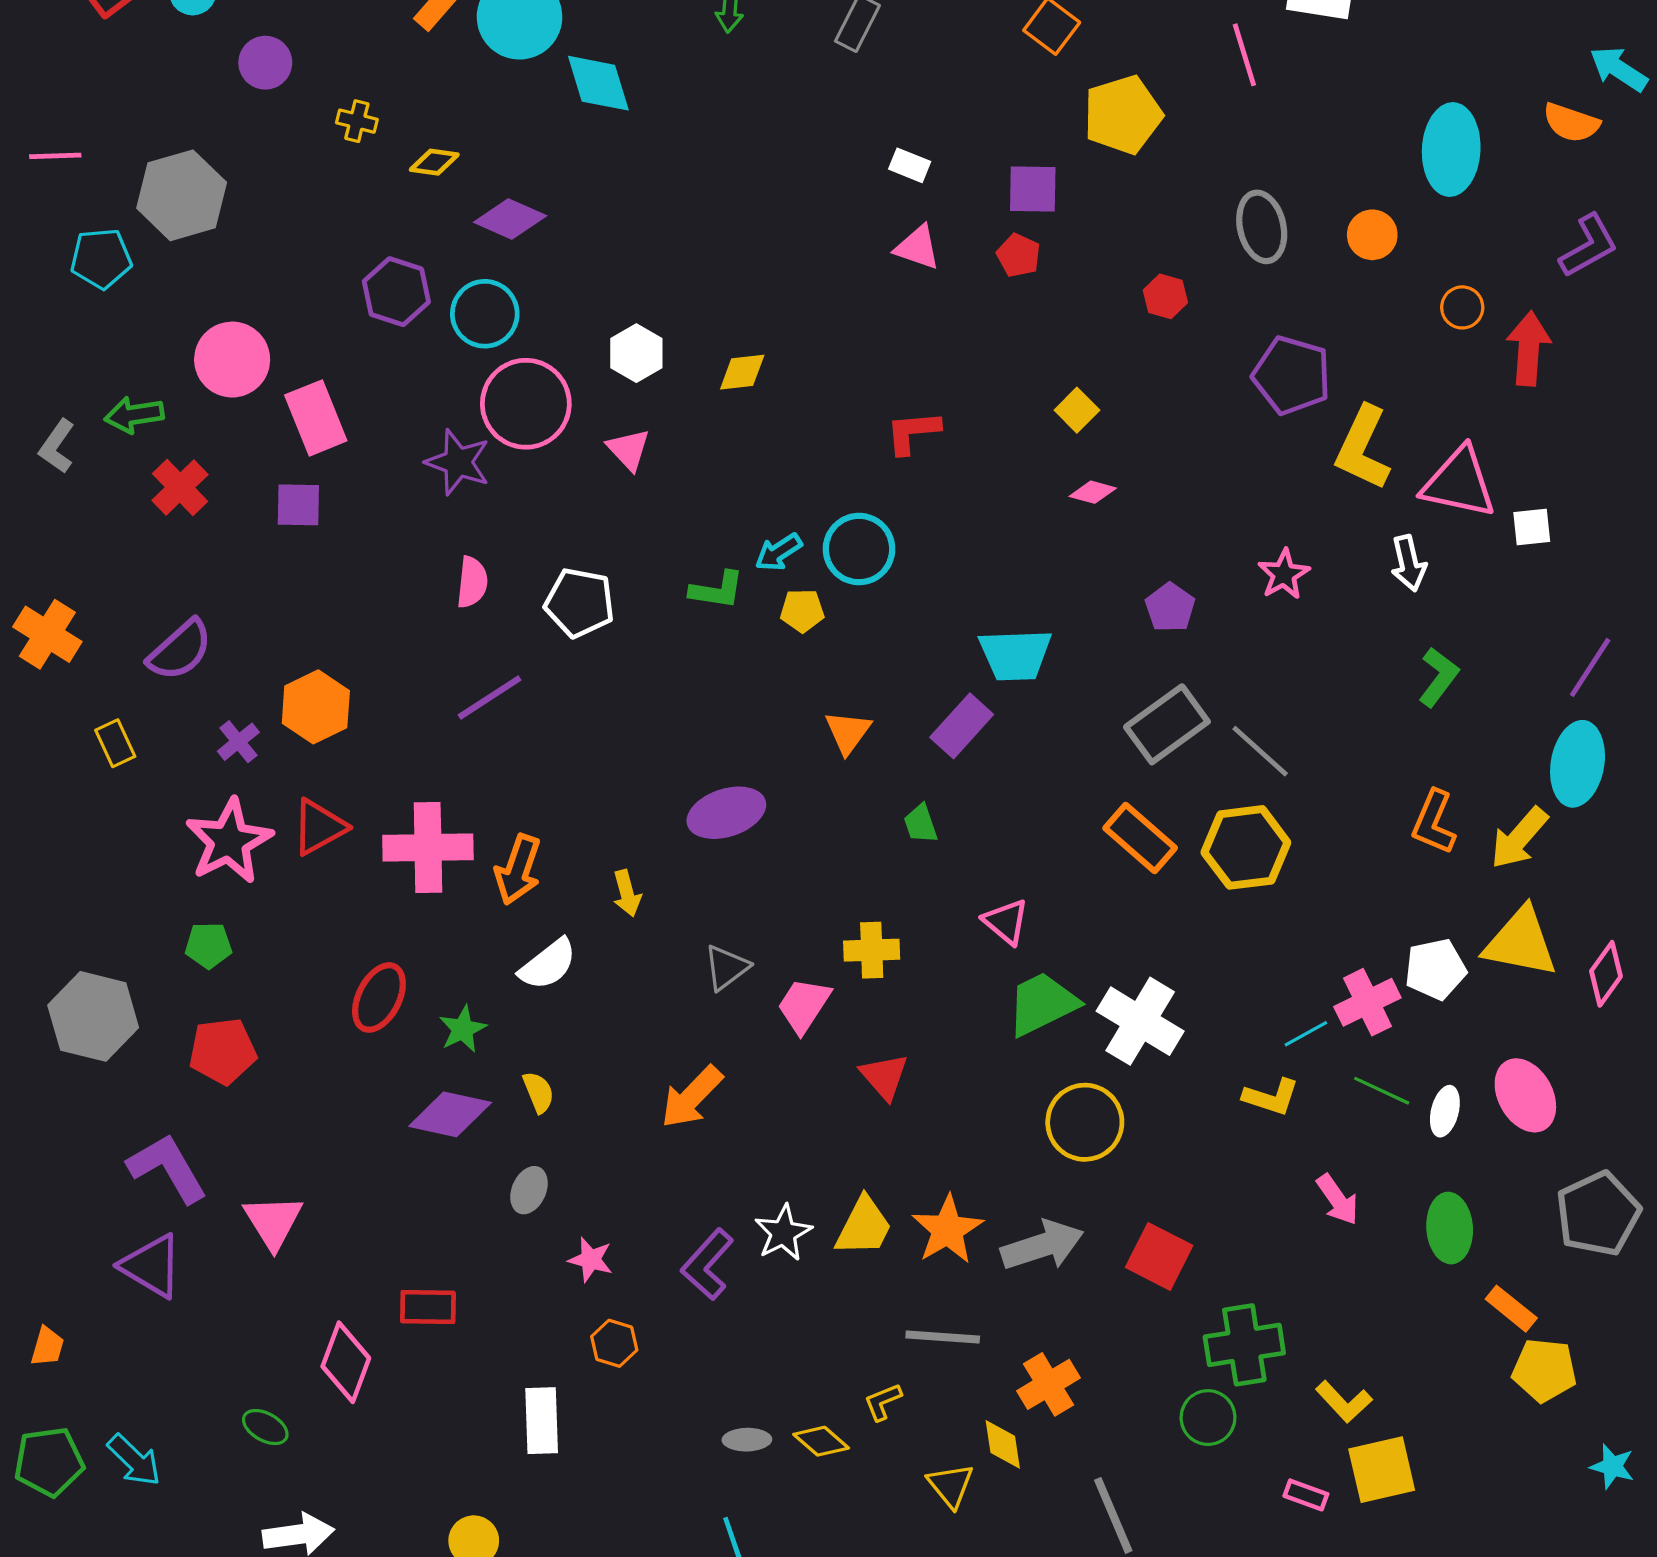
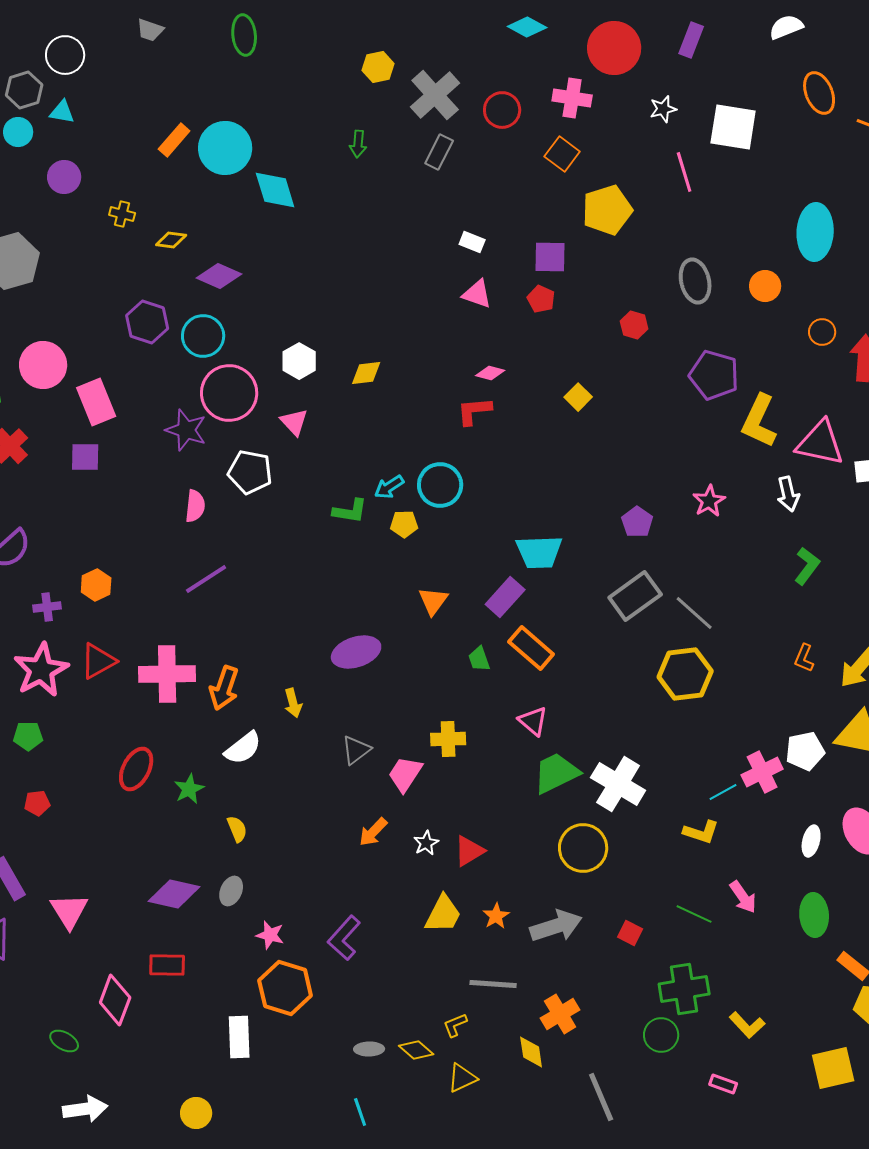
pink diamond: (1093, 492) -> (490, 373), moved
white pentagon: (580, 603) -> (250, 472), moved
orange hexagon: (316, 707) -> (96, 585), size x0.7
purple cross: (238, 742) -> (47, 607), turned 32
orange L-shape: (1434, 822) -> (804, 658), size x0.7
orange rectangle: (1140, 838) -> (531, 648), moved
red pentagon: (223, 1051) -> (37, 803), size x0.6
red triangle: (884, 1076) -> (469, 851), moved, turned 40
green line: (1382, 1091) -> (694, 914), moved
orange arrow: (692, 1097) -> (373, 832), moved, size x0.7
purple diamond: (450, 1114) -> (174, 894), moved
orange star: (947, 1230) -> (496, 916), size x0.6
white star: (783, 1233) -> (426, 843), moved, size x0.7
red square: (1159, 1256) -> (630, 933), size x0.6
orange hexagon: (614, 1343) -> (285, 988), size x1.8
yellow square: (1382, 1470) -> (833, 1068), moved
yellow triangle: (951, 1485) -> (462, 1078), moved, turned 44

